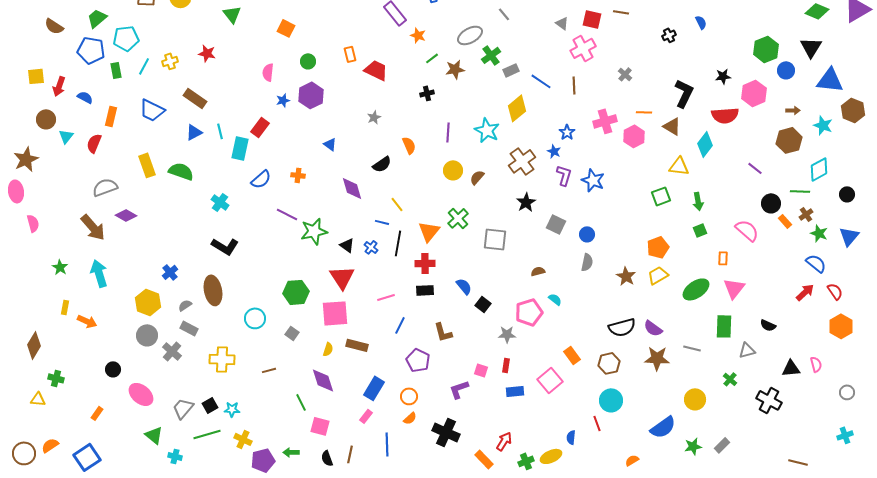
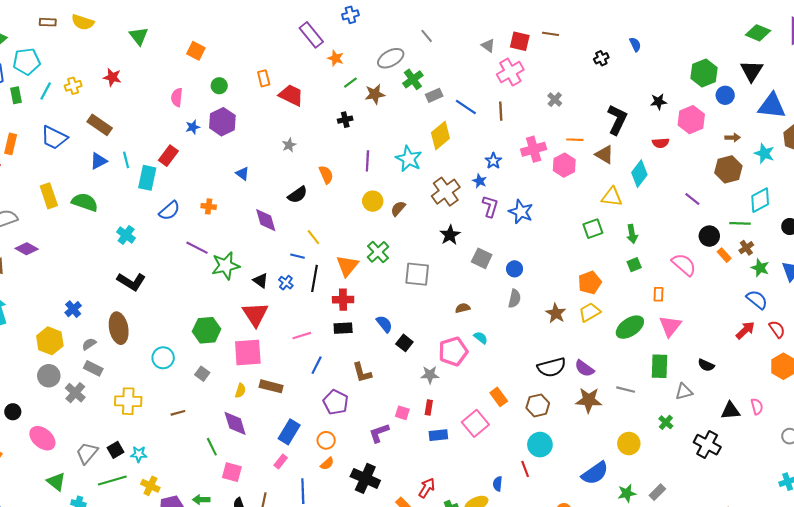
red semicircle: (725, 115) -> (661, 143), size x0.6

